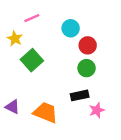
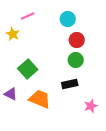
cyan circle: (71, 28) -> (68, 19), moved
green square: (32, 60) -> (28, 69), moved
pink star: (97, 110) -> (91, 106), moved

